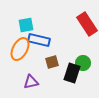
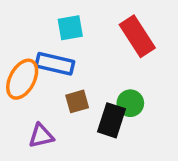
cyan square: (26, 25) -> (70, 28), moved

